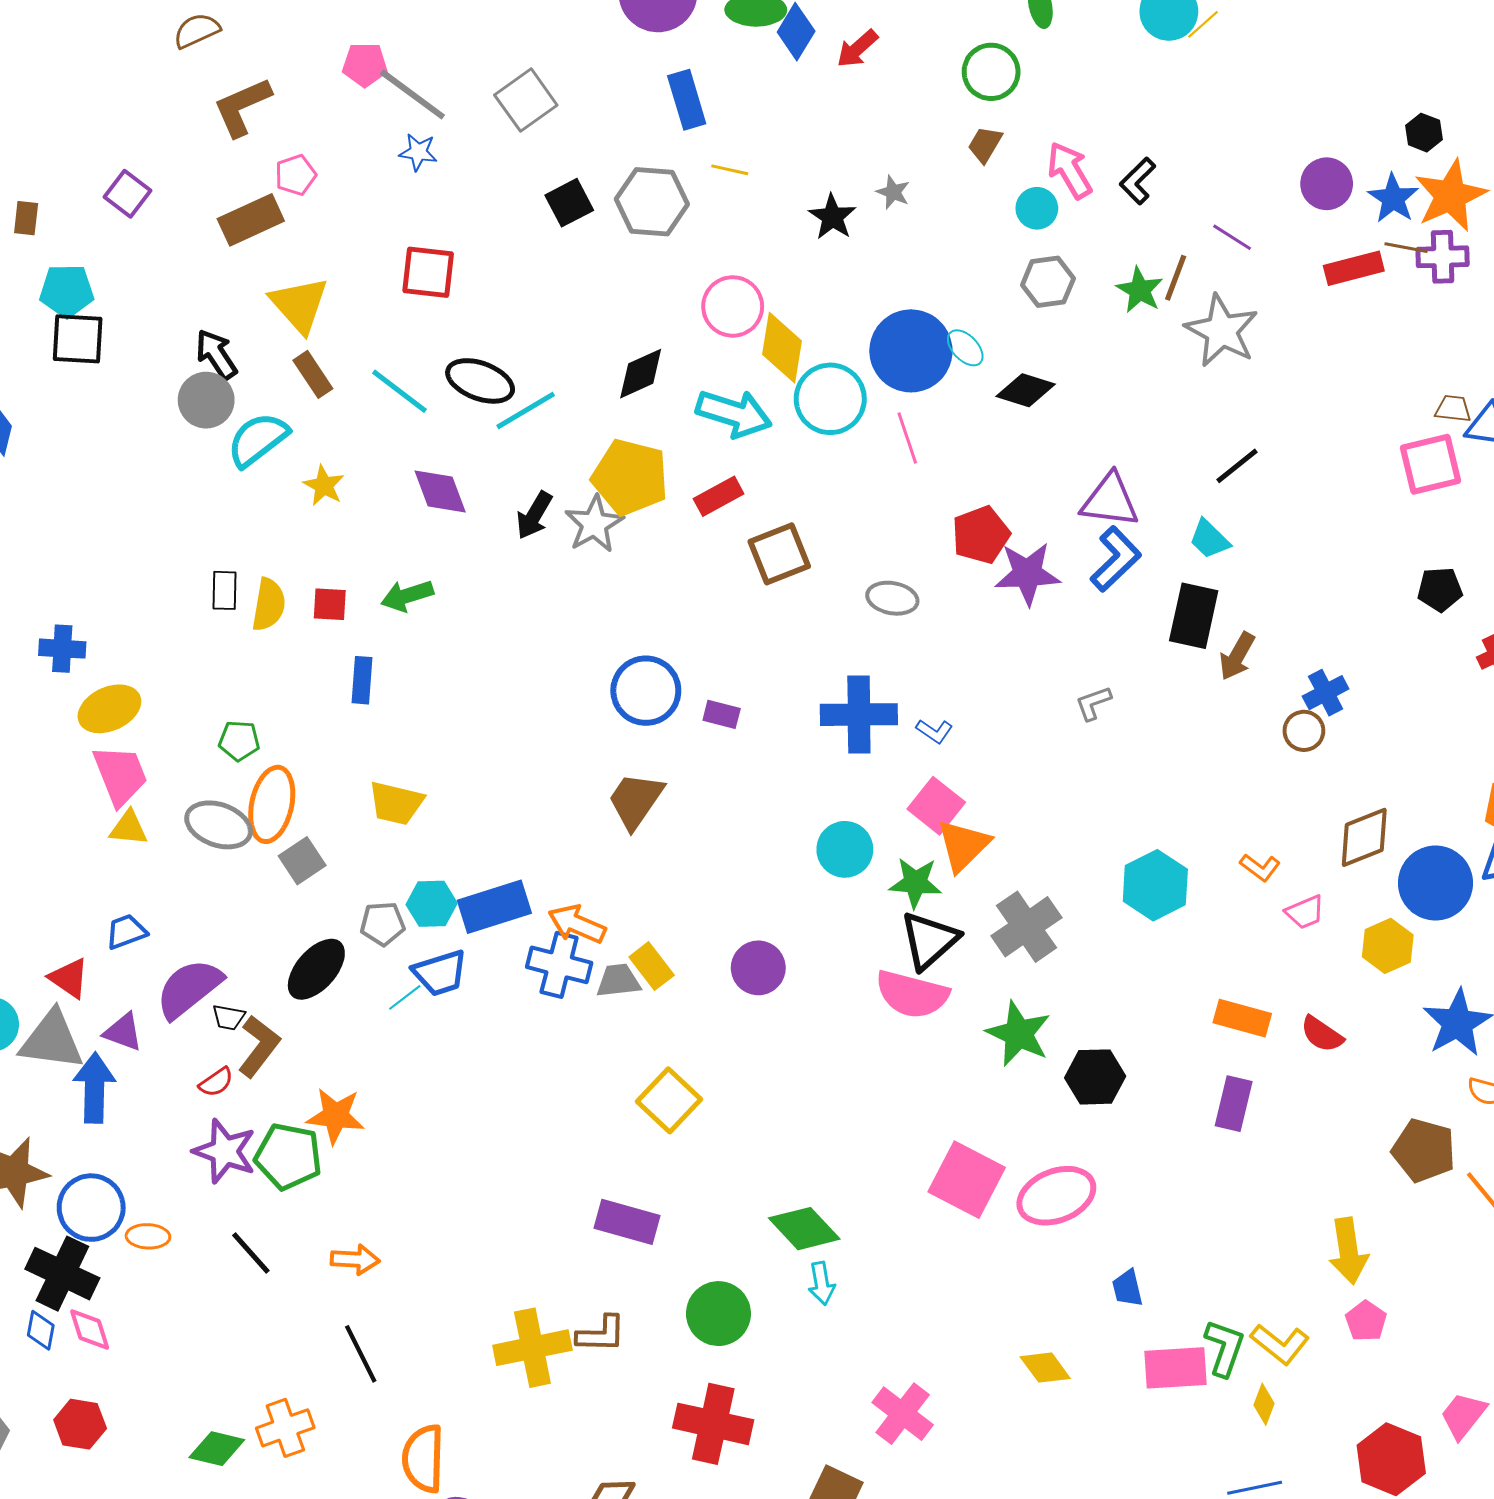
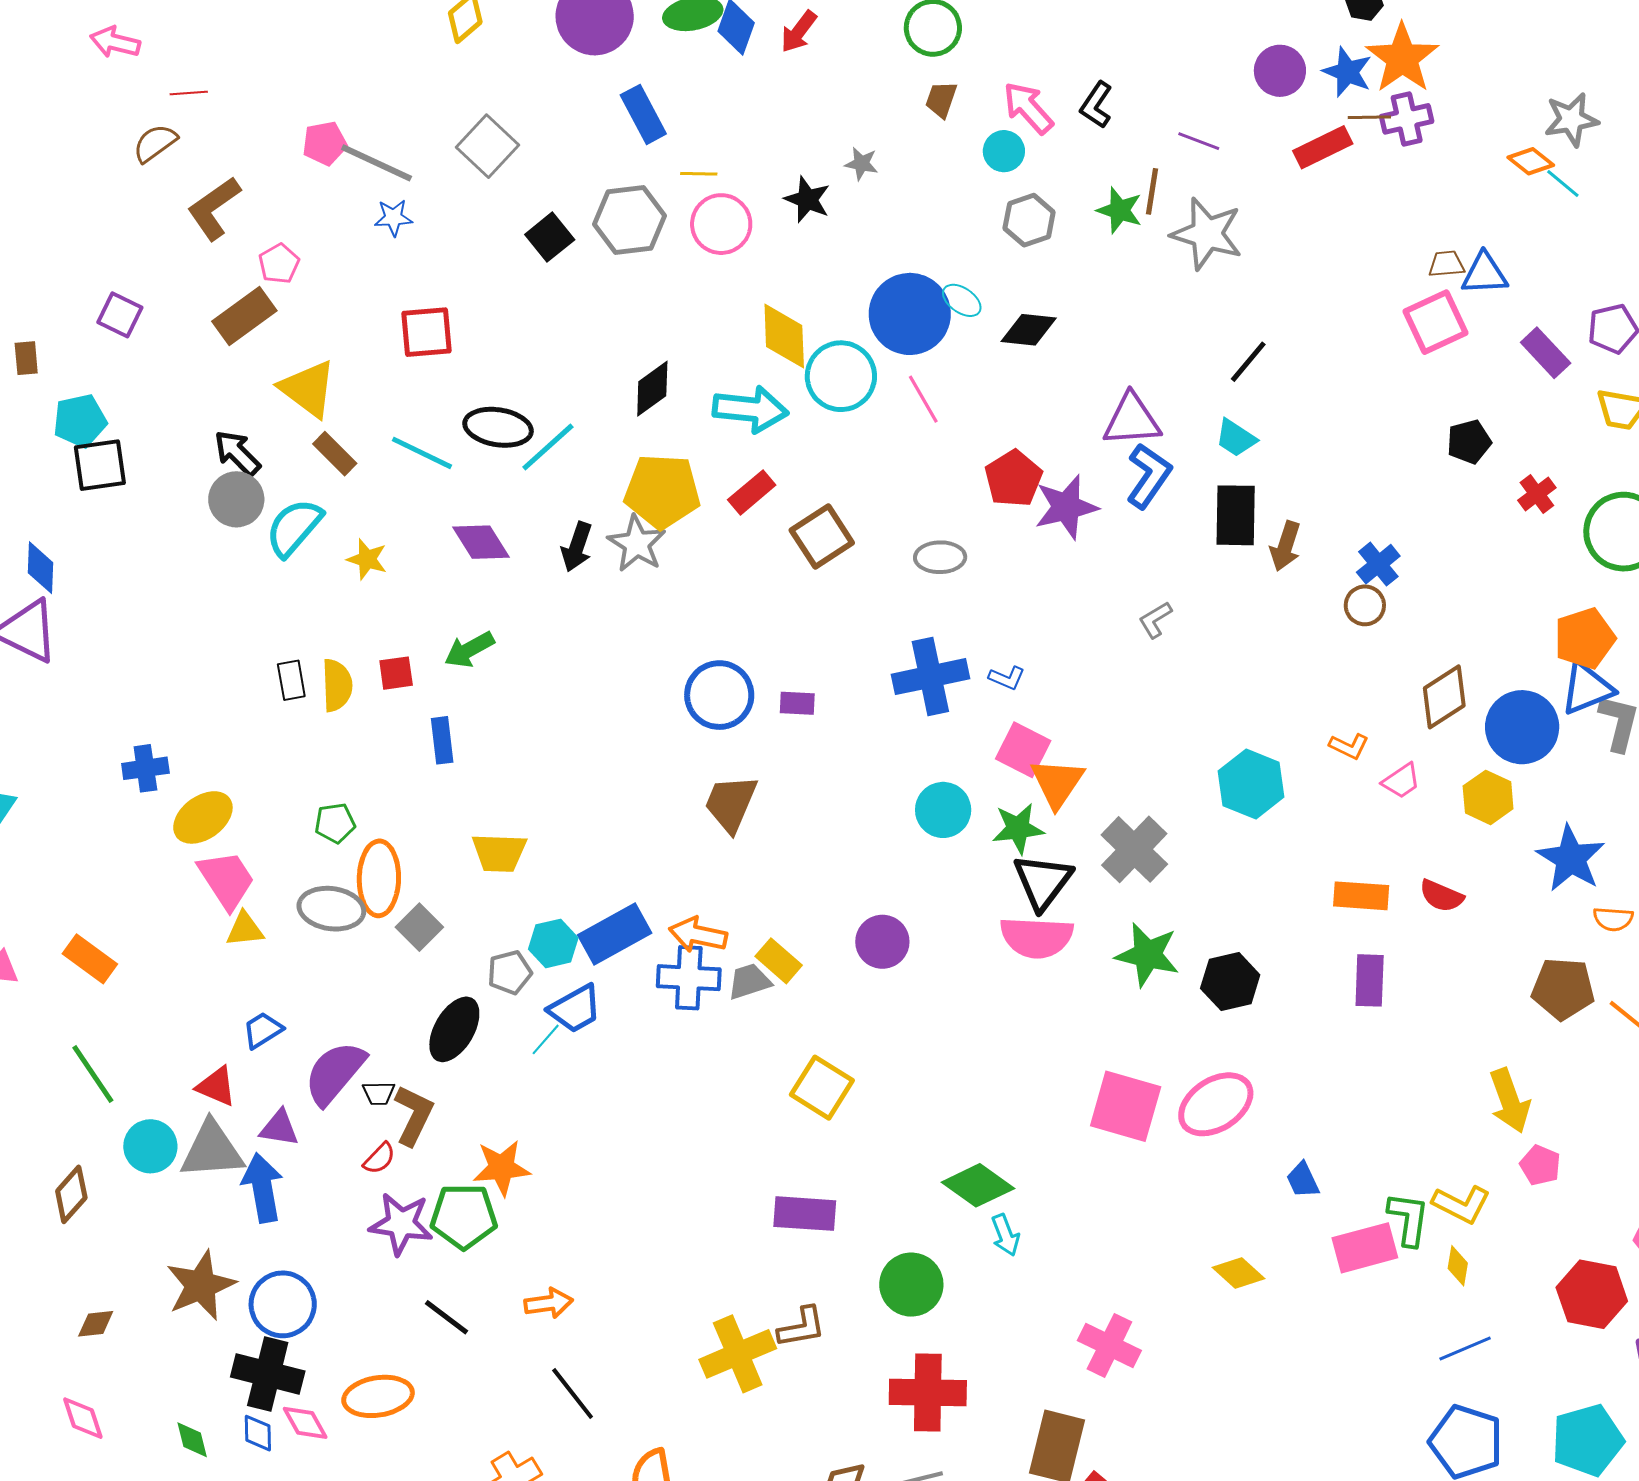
pink circle: (733, 306) -> (721, 224), moved
orange ellipse: (148, 1236) -> (378, 1396), moved, size x1.6

